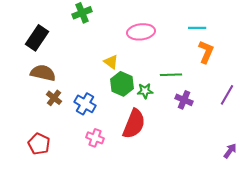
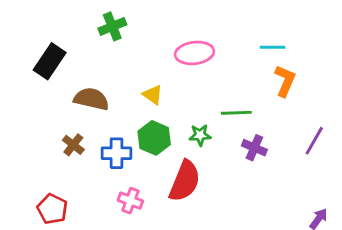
brown semicircle: (43, 73) -> (91, 99), moved
green hexagon: (122, 84) -> (154, 138), moved
blue cross: (85, 104) -> (116, 153), turned -30

